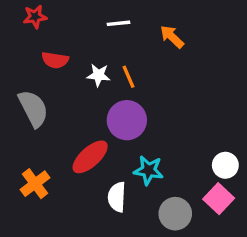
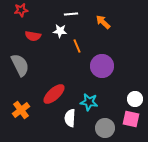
white star: (98, 75) -> (60, 31), moved
purple circle: (127, 120) -> (102, 66), moved
pink square: (219, 199) -> (131, 119), turned -30

